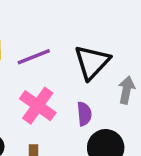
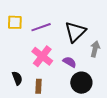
purple semicircle: (84, 114) -> (70, 62), turned -56

